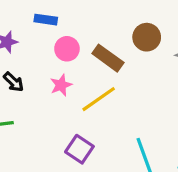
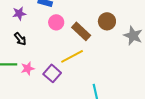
pink star: (61, 85) -> (28, 68), moved
purple square: (79, 149) -> (52, 73), moved

